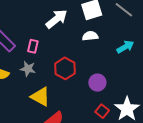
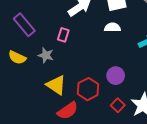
pink rectangle: (33, 46) -> (63, 35), moved
red hexagon: (65, 68) -> (88, 89), moved

